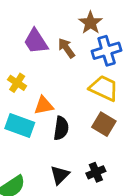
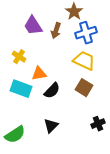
brown arrow: (66, 48) -> (56, 31), turned -126
black semicircle: (61, 128) -> (52, 91), turned 36
black cross: (96, 172) -> (98, 124), moved

